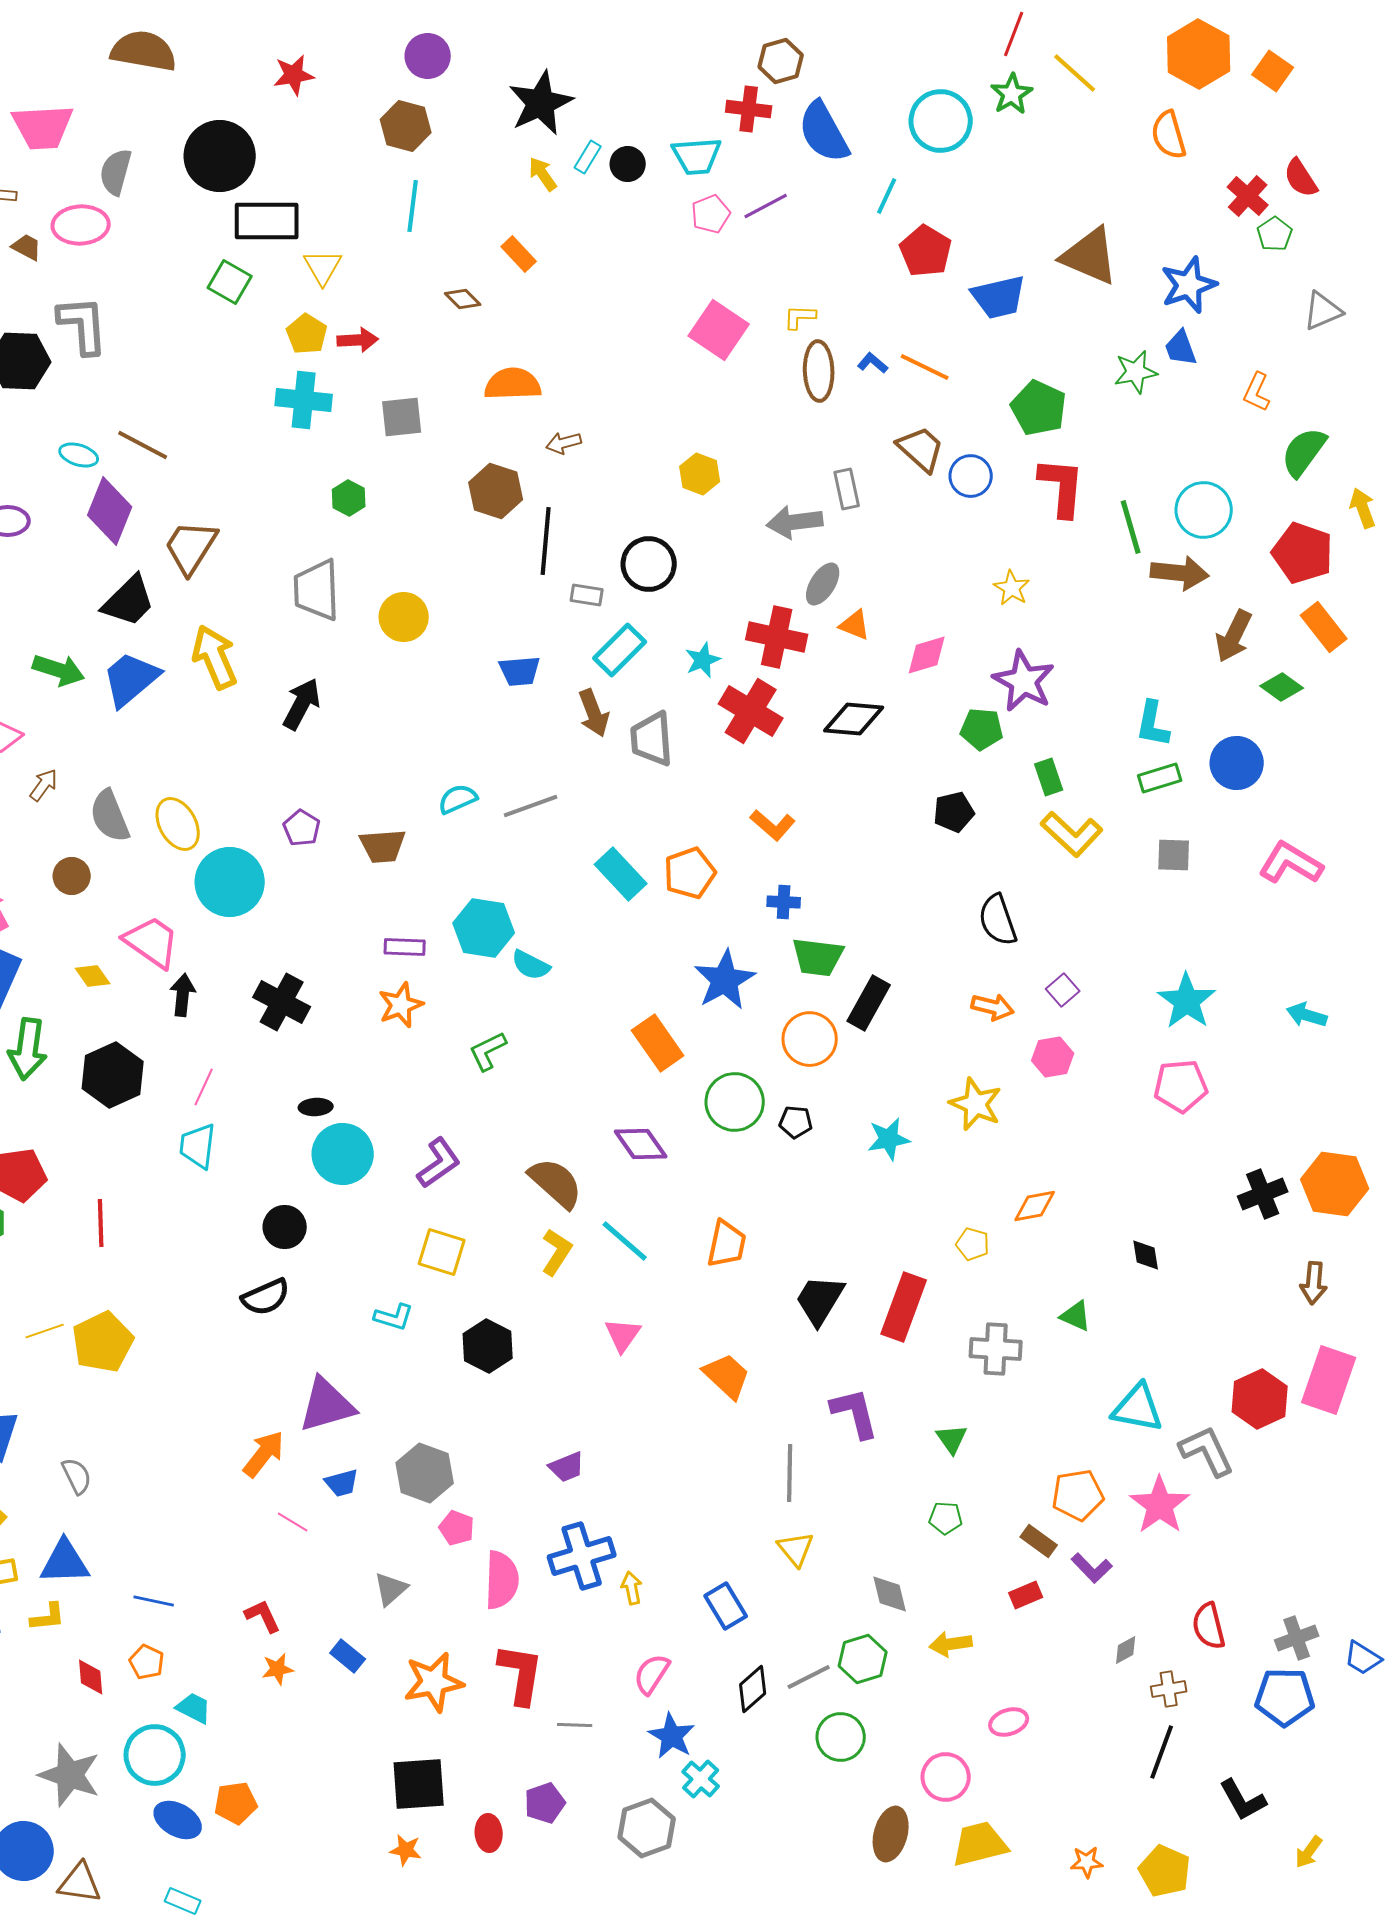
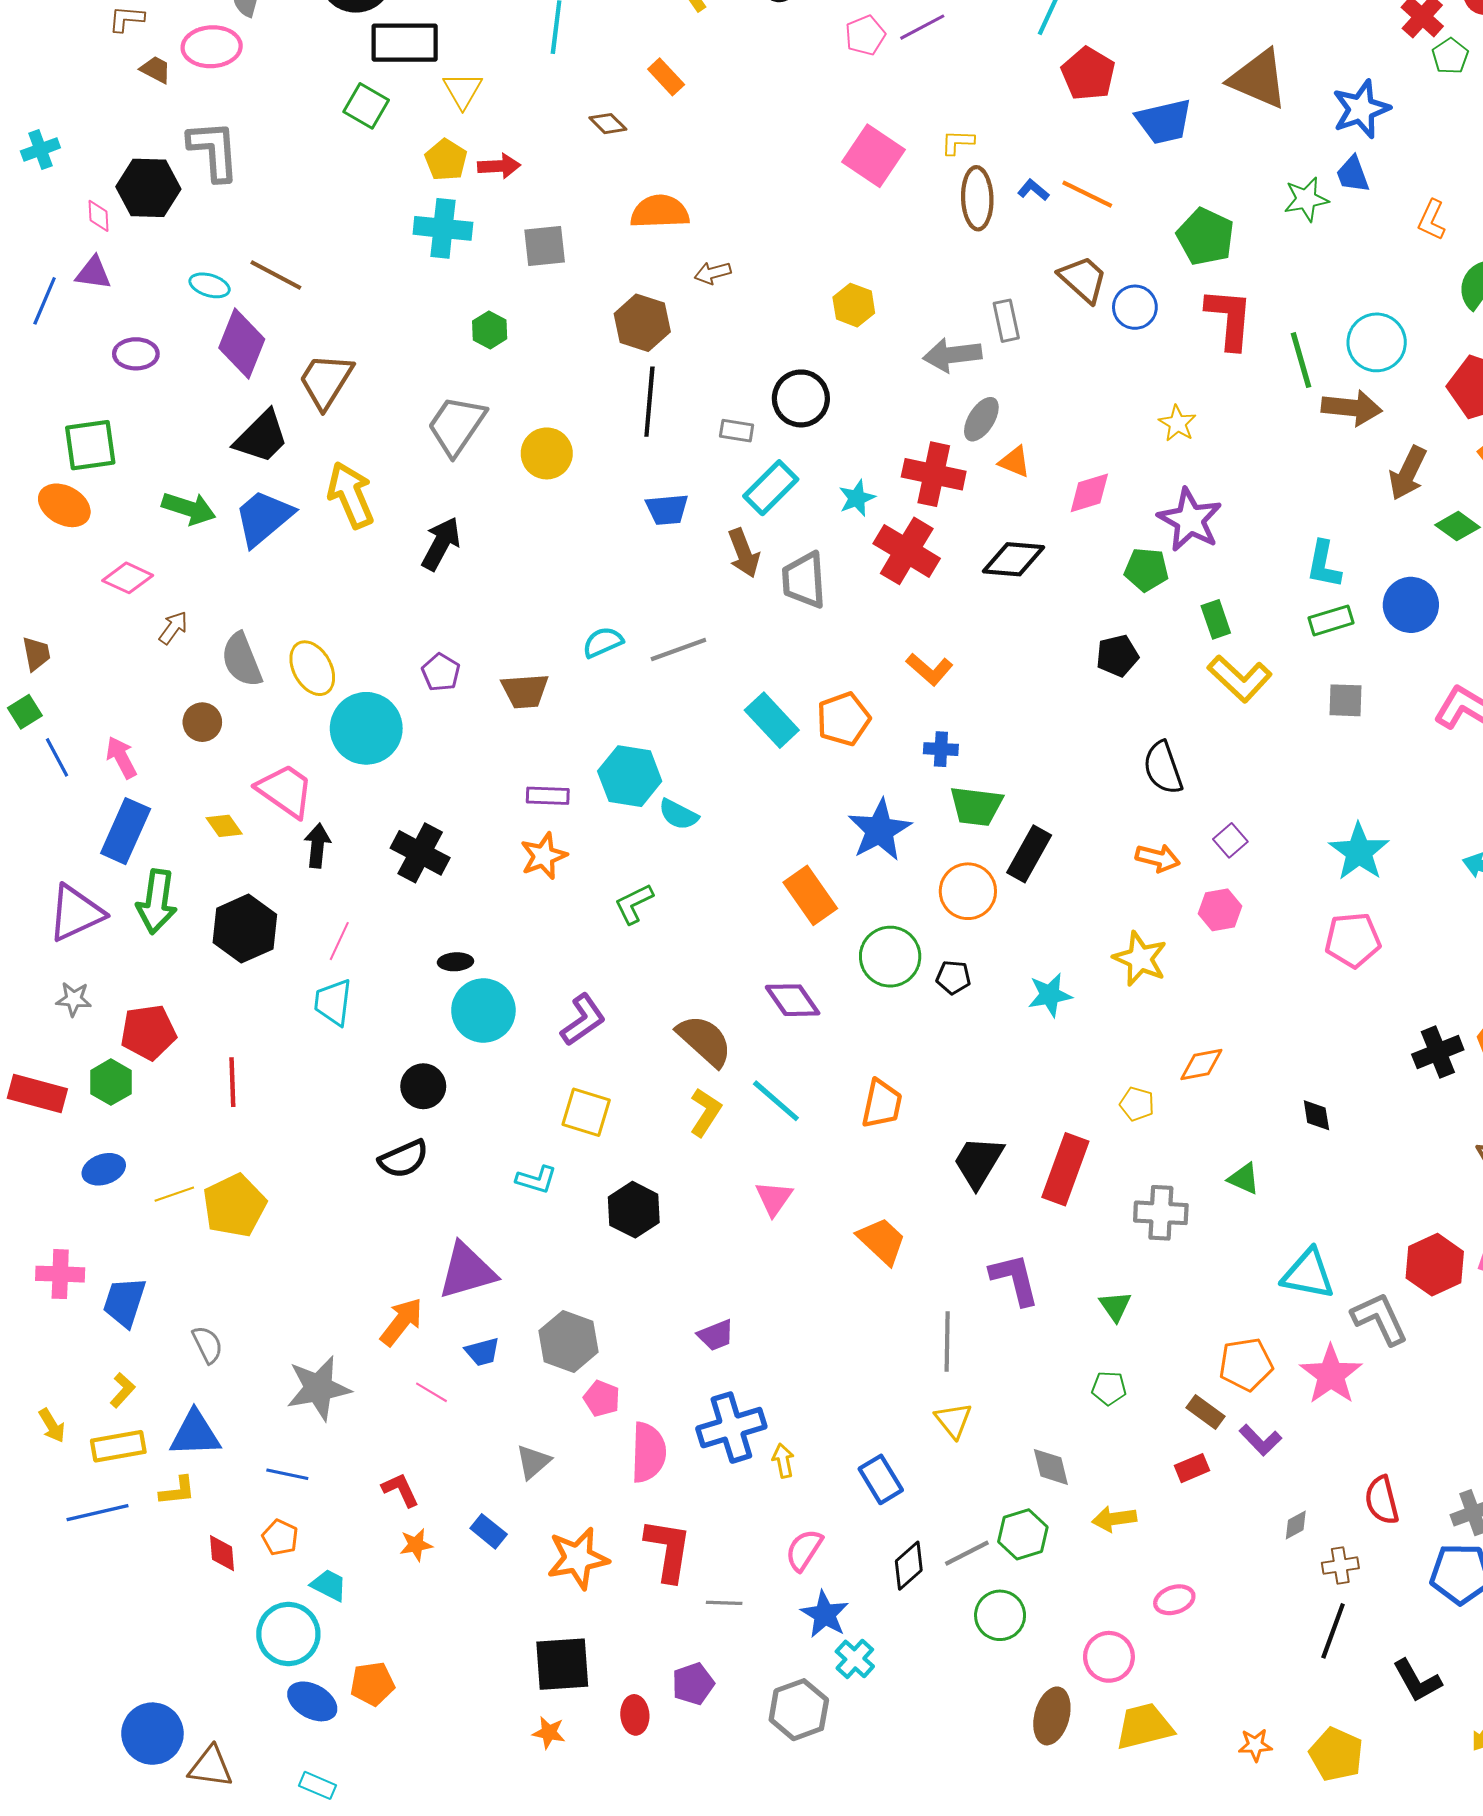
black line: (546, 541) -> (649, 402), moved
gray trapezoid: (317, 590) -> (456, 425), turned 36
gray star: (70, 1775) -> (318, 1388), moved, turned -30

